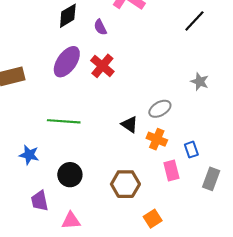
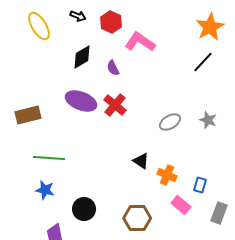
purple ellipse: (67, 62) -> (81, 101), turned 76
gray ellipse: (160, 109) -> (170, 122), moved
green line: (64, 121) -> (49, 158), moved
blue rectangle: (191, 150) -> (200, 185), turned 35
pink rectangle: (171, 170) -> (181, 205), turned -36

